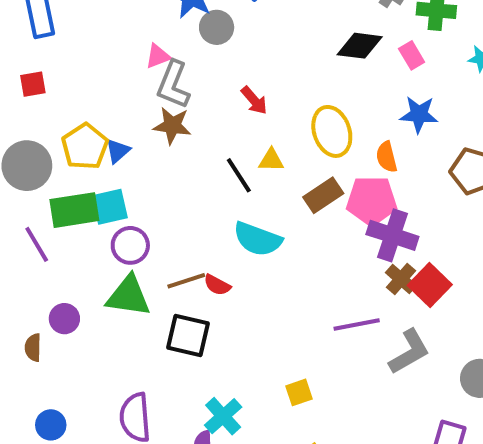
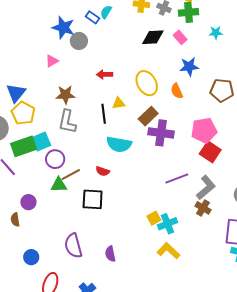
gray L-shape: (173, 85) -> (67, 122), moved
red arrow: (254, 100) -> (105, 74), turned 140
blue triangle: (118, 151) -> (16, 93), moved, size x1.5
black line: (239, 175) -> (104, 114), turned 36
pink pentagon: (372, 201) -> (204, 130), moved
purple cross: (392, 235) -> (161, 133), moved
brown cross: (401, 279) -> (203, 208), moved
brown line: (186, 281) -> (71, 175), moved
green triangle: (129, 296) -> (59, 185), size x0.7
cyan cross: (223, 416) -> (167, 224), moved, turned 30

